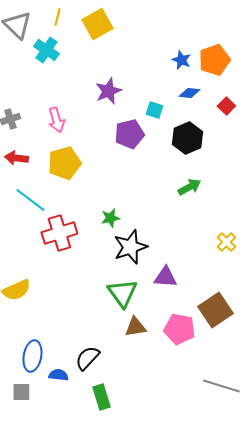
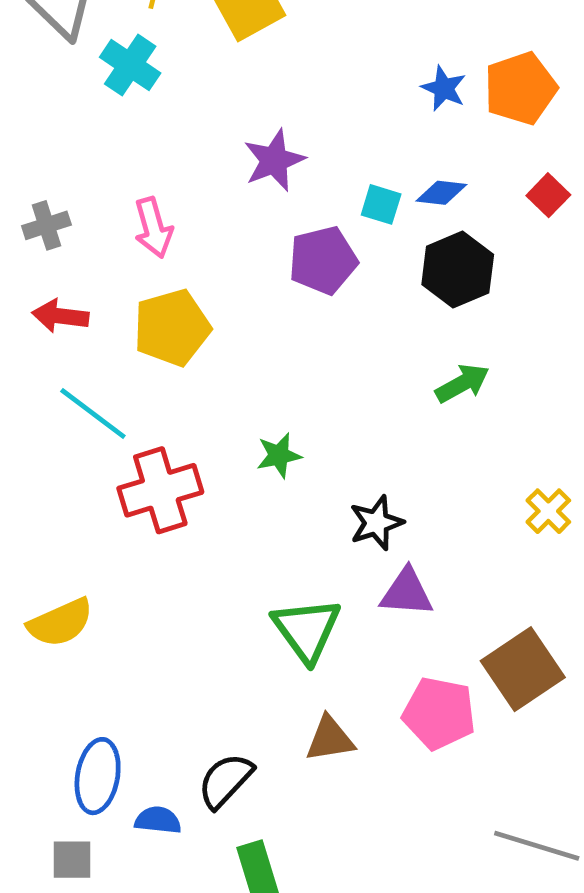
blue diamond: (189, 93) -> (441, 193), moved
black star: (130, 247) -> (376, 523), moved, size x0.7
brown triangle: (135, 327) -> (330, 739), moved

